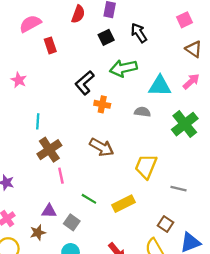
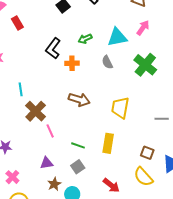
green arrow: (123, 68) -> (85, 39), moved, size x0.6
gray semicircle: (142, 112) -> (107, 62), turned -112
gray line: (179, 189) -> (162, 119), moved
yellow rectangle: (124, 204) -> (108, 143), turned -42
gray square: (72, 222) -> (78, 167), moved, turned 32
brown star: (38, 233) -> (54, 184), moved

